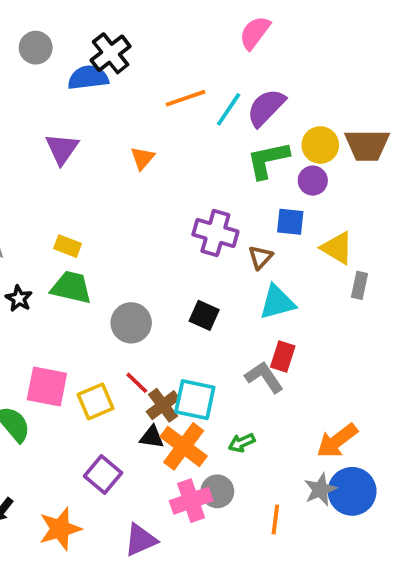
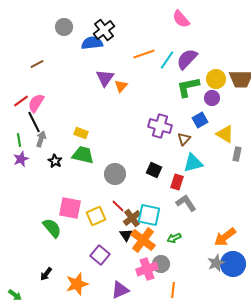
pink semicircle: (255, 33) -> (181, 19), turned -78
purple triangle: (62, 149) -> (105, 78), moved
blue square: (290, 222) -> (200, 120), turned -35
red rectangle: (283, 357) -> (177, 182), moved
black triangle: (152, 437) -> (126, 235), turned 48
orange line: (275, 519) -> (173, 290), moved

